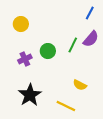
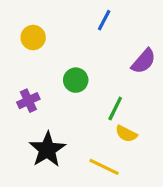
blue line: (90, 13) -> (104, 20), moved
green line: (73, 45) -> (115, 108), moved
purple cross: (25, 59) -> (28, 101), moved

